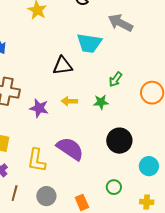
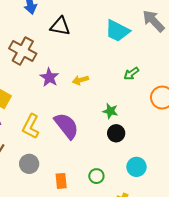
black triangle: (63, 66) -> (60, 26), moved
yellow arrow: (69, 101) -> (80, 80), turned -35
green star: (101, 102) -> (110, 111), moved
black circle: (119, 141) -> (116, 133), size x0.7

